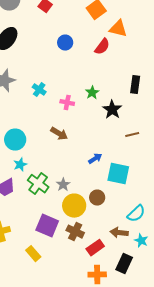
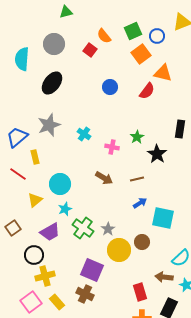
brown line: (132, 135) -> (137, 179), moved
brown cross: (75, 232) -> (85, 294), moved
red rectangle: (95, 248) -> (140, 292), turned -72
yellow rectangle: (33, 254) -> (57, 302), moved

